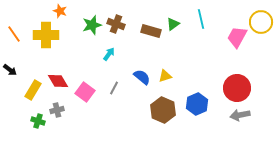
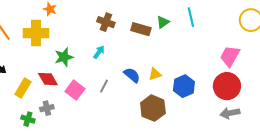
green star: (92, 25) -> (64, 57), moved
pink trapezoid: (237, 37) -> (230, 56), moved
blue hexagon: (197, 104) -> (184, 86), moved

